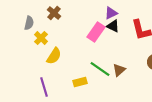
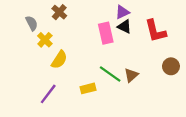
gray semicircle: (29, 23) -> (32, 23), turned -40
pink rectangle: (96, 32) -> (106, 33), turned -48
purple line: (44, 87) -> (48, 94), turned 54

